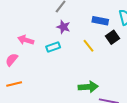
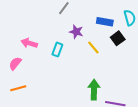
purple star: (63, 27) -> (76, 32), moved
cyan rectangle: (53, 47) -> (57, 50), turned -48
green arrow: (88, 87) -> (94, 90), turned -84

